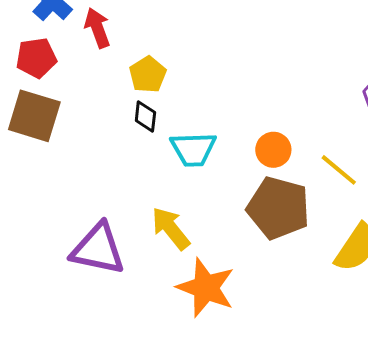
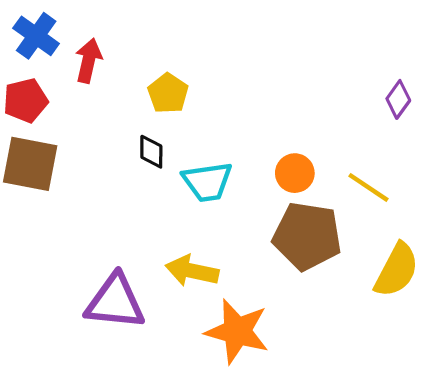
red arrow: (97, 28) -> (89, 61), turned 39
yellow pentagon: (148, 75) -> (168, 93), moved
yellow arrow: (171, 228) -> (192, 271), turned -33

